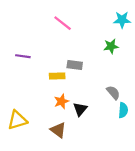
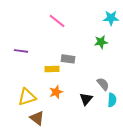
black triangle: (80, 109) -> (86, 99), moved
yellow triangle: (17, 120) -> (27, 97), moved
brown triangle: (58, 130) -> (37, 118), moved

